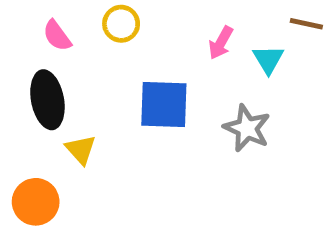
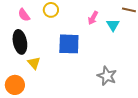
gray star: (247, 128) -> (107, 76), moved

